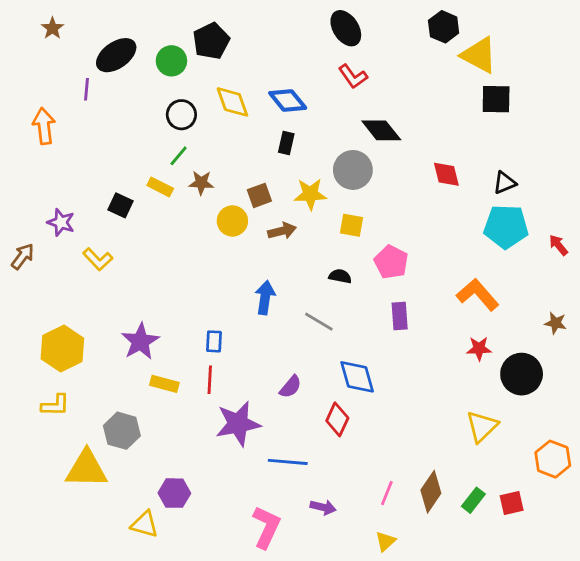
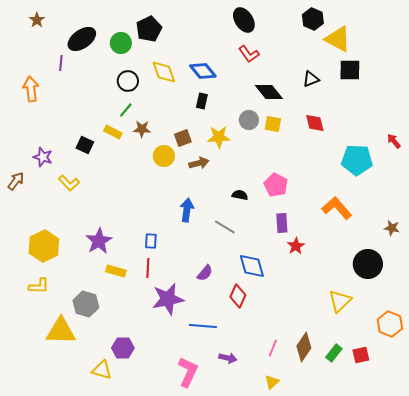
gray circle: (353, 170) -> (249, 120), size x0.7
black triangle: (505, 183) -> (311, 79), moved
yellow square: (351, 225) -> (273, 124), moved
red arrow: (558, 245) -> (394, 141), moved
red star: (479, 349) -> (296, 246), moved, turned -30

